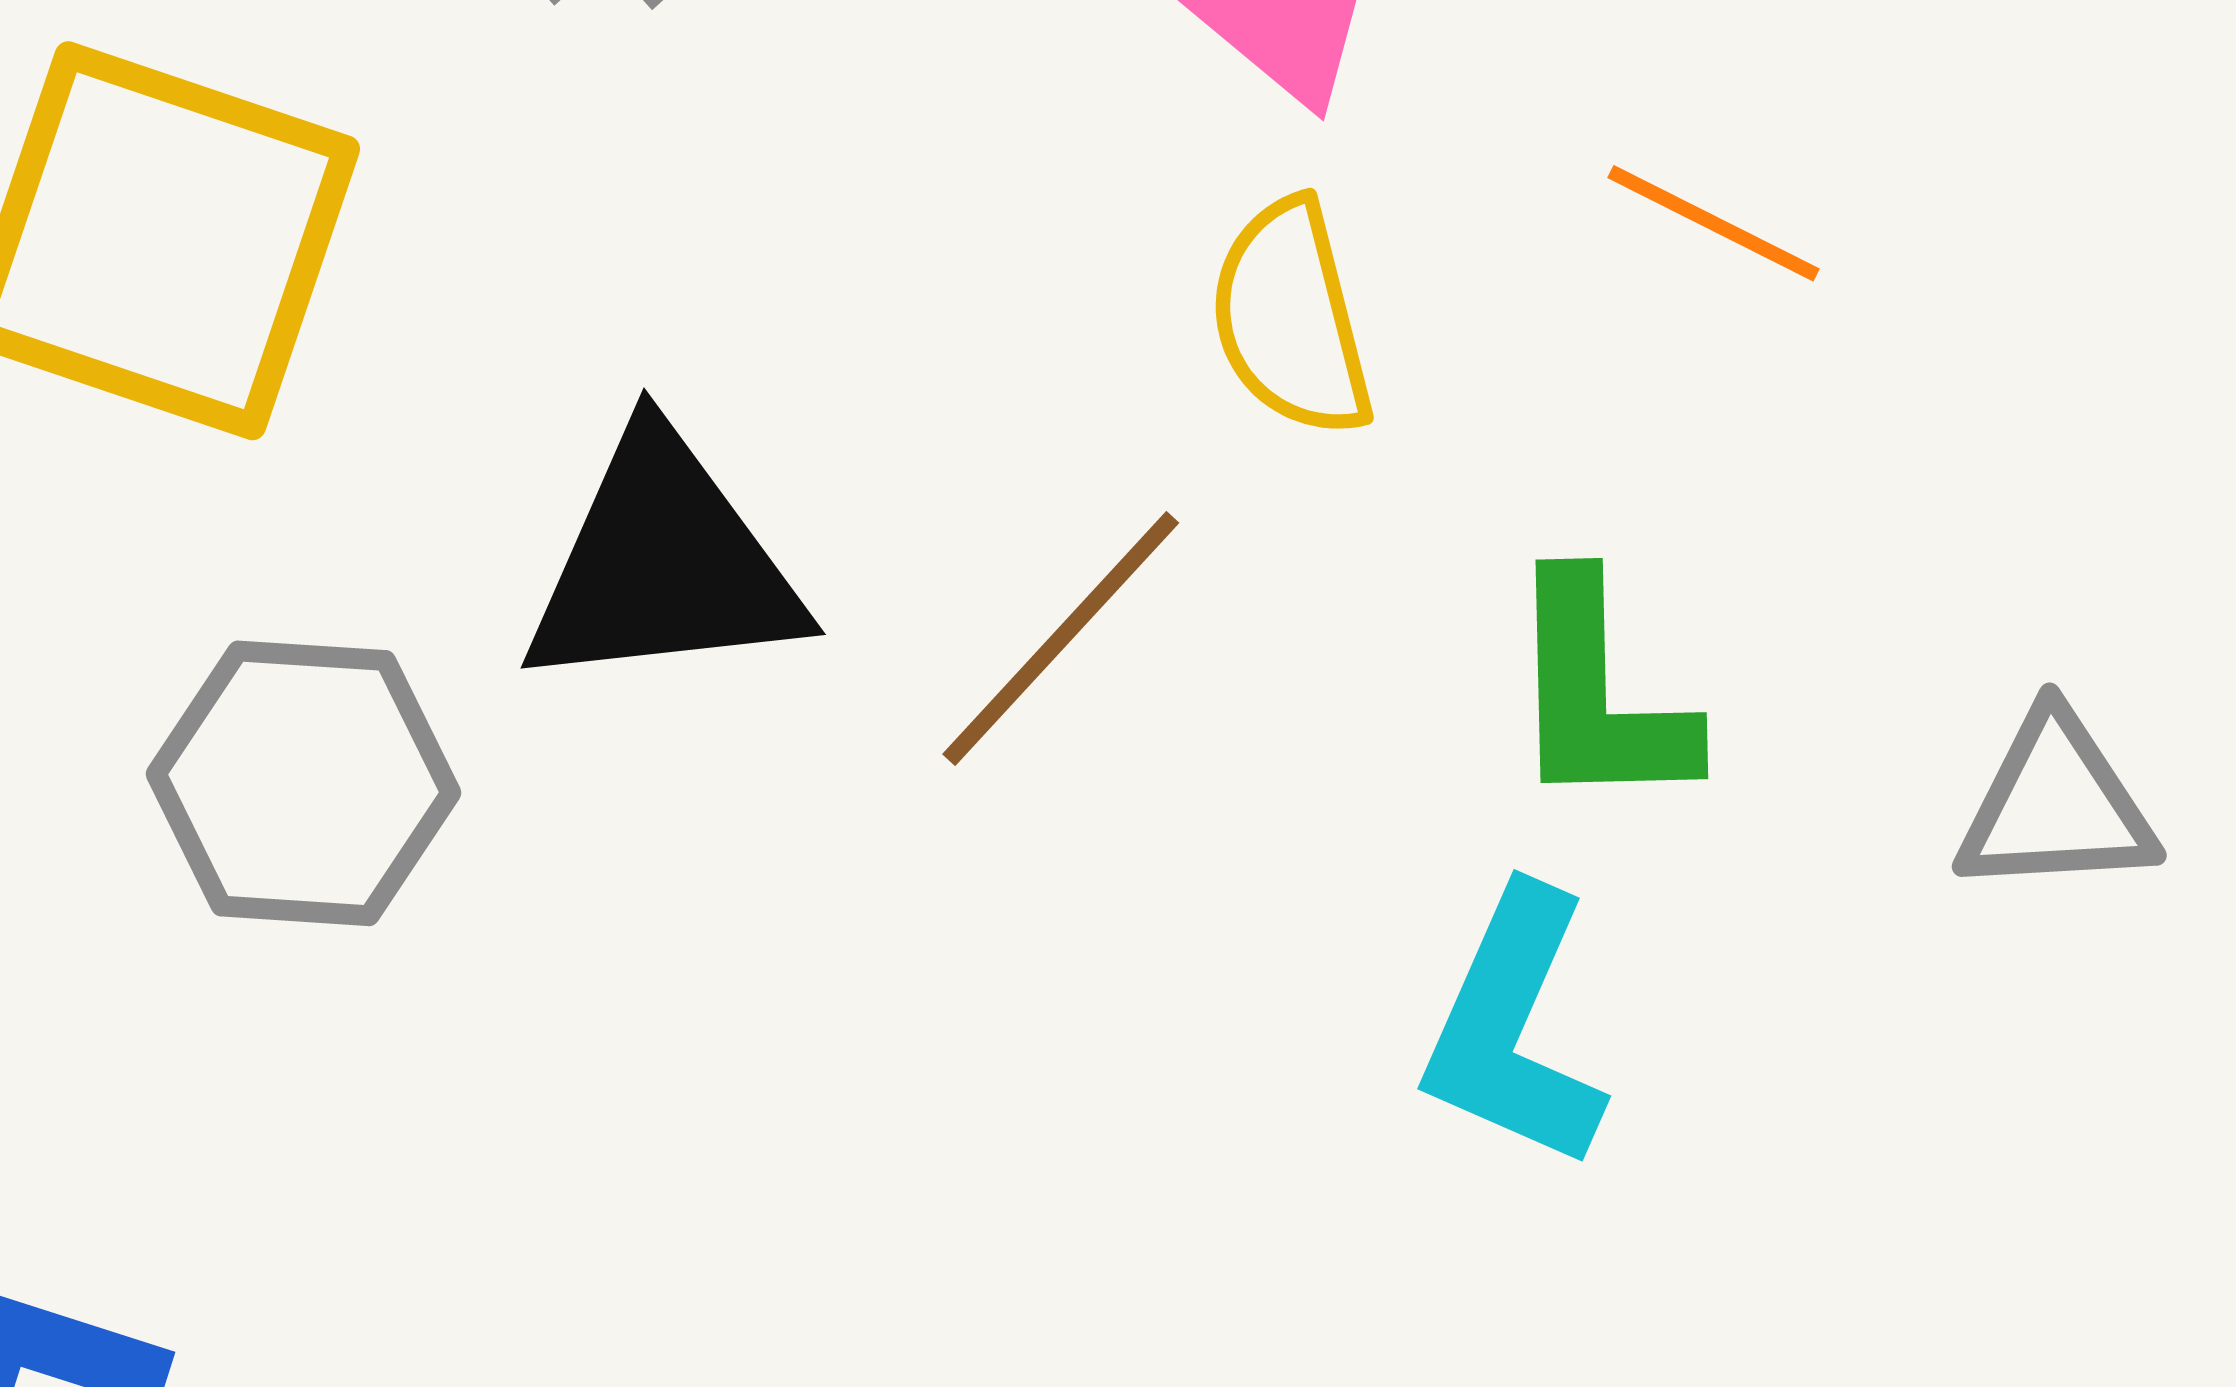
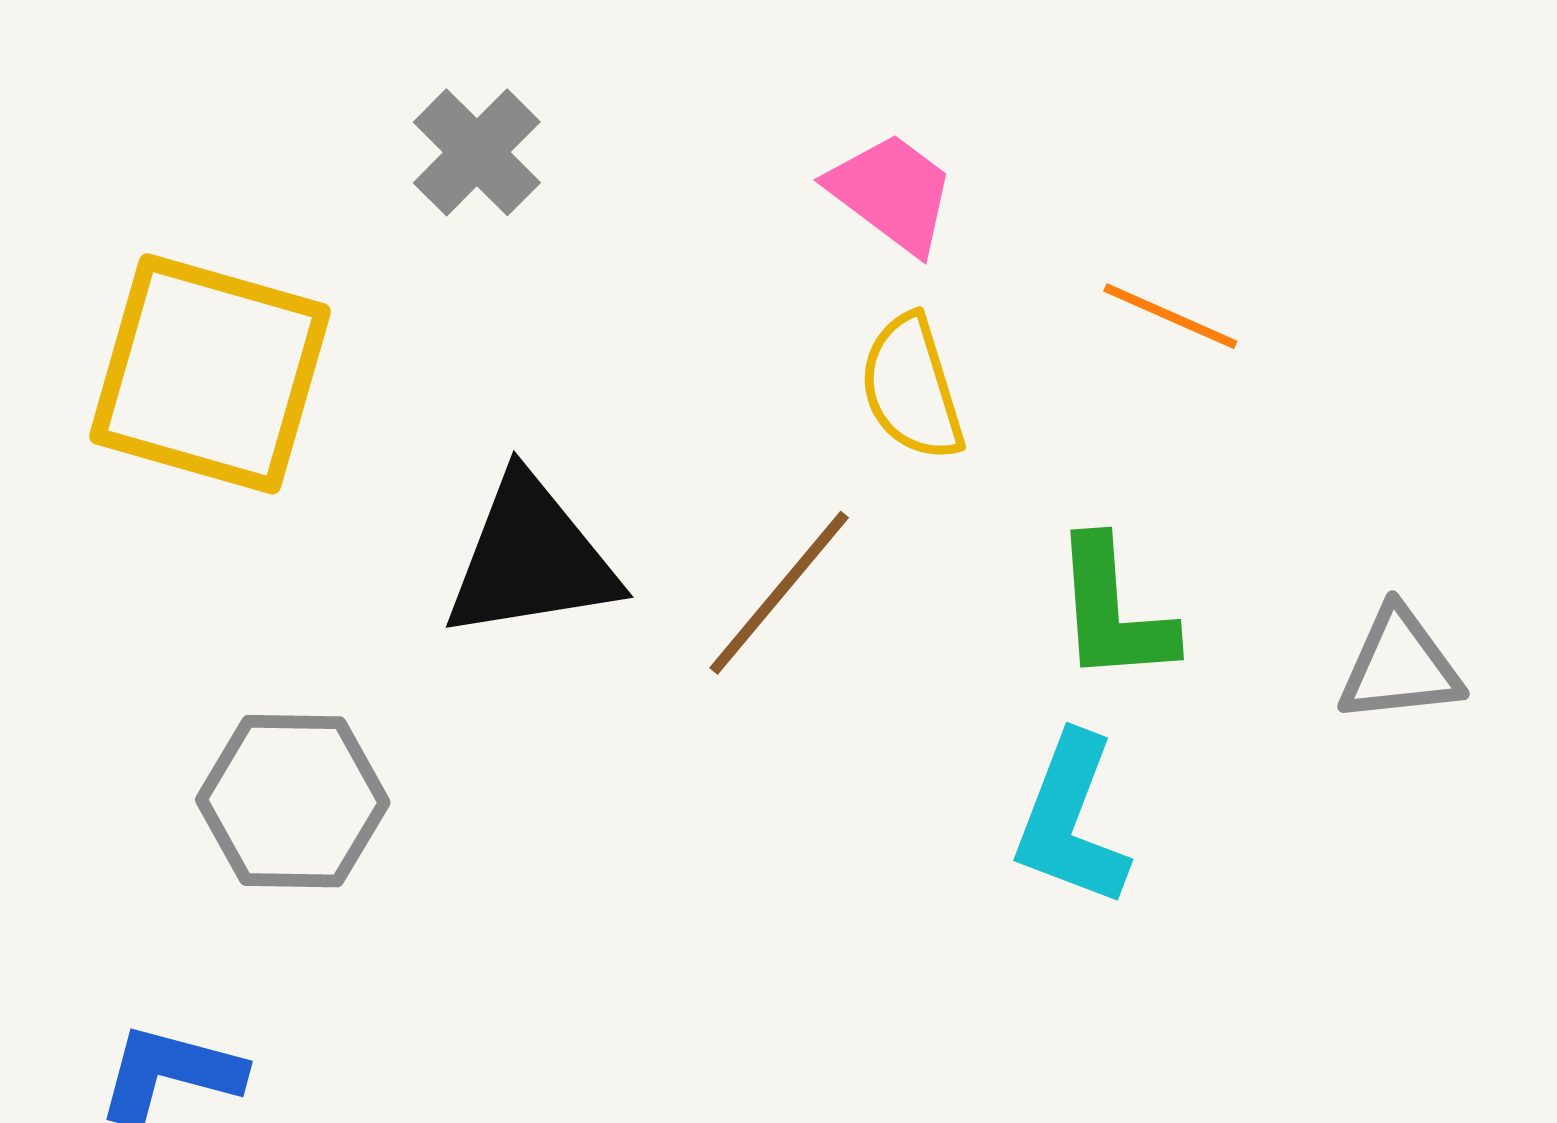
gray hexagon: (303, 783) -> (293, 801), moved

